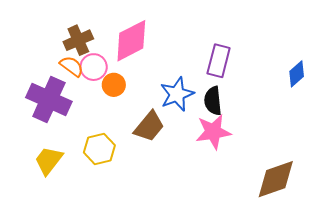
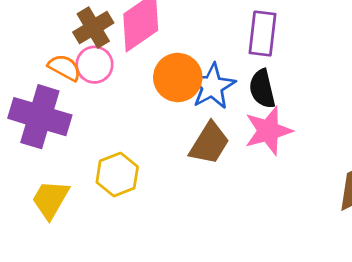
brown cross: (78, 40) -> (93, 28), moved
orange circle: (114, 85) -> (178, 77), moved, size x1.5
brown trapezoid: (149, 126) -> (209, 143), moved

